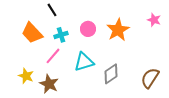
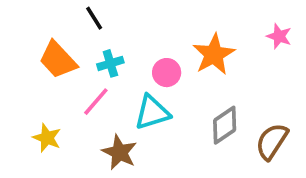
pink circle: (88, 29) -> (167, 73), moved
gray diamond: (111, 74) -> (225, 125), moved
brown star: (49, 84) -> (119, 152), moved

